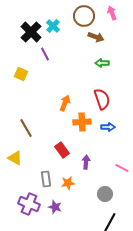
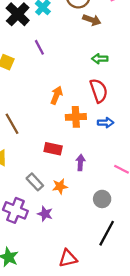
purple line: (45, 54) -> (39, 47), moved
green arrow: (102, 63) -> (100, 59), moved
red rectangle: (62, 150) -> (53, 149), turned -42
gray rectangle: (46, 179) -> (35, 182), turned -35

